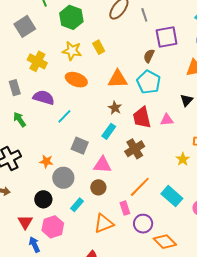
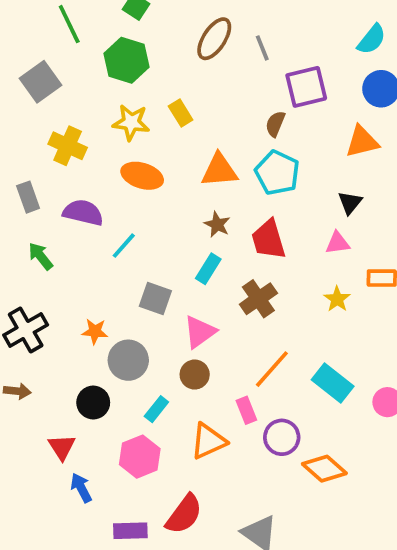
pink triangle: (167, 120) -> (338, 243), moved
yellow star: (183, 159) -> (337, 299), moved
pink triangle: (102, 165) -> (200, 332), turned -36
pink hexagon: (53, 227) -> (140, 457), moved

